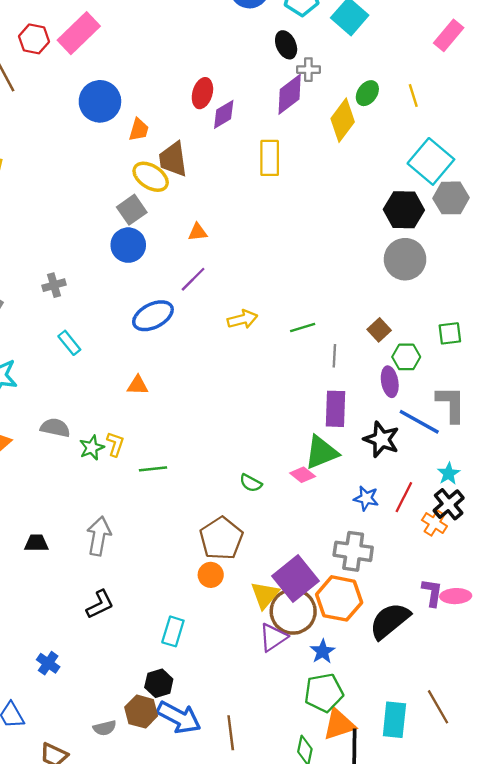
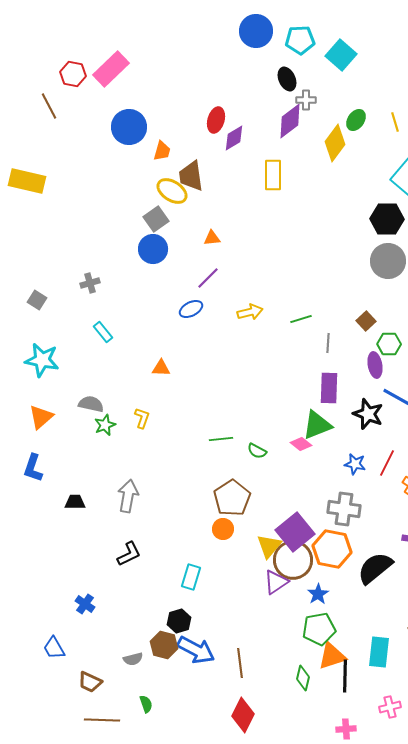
blue ellipse: (153, 316) -> (191, 309), moved, size x0.7
green star: (92, 448) -> (105, 425), moved
green line: (153, 469) -> (221, 439), moved

